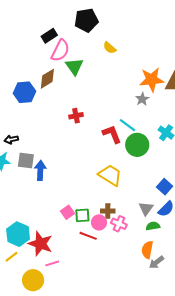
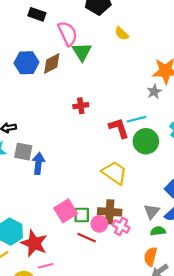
black rectangle: (49, 36) -> (37, 14), moved, turned 49
pink semicircle: (60, 51) -> (68, 34), turned -55
blue hexagon: (24, 92) -> (26, 63), moved
cyan line: (128, 125) -> (136, 119), turned -54
brown cross: (108, 211) -> (110, 212), size x1.5
pink square: (68, 212) -> (66, 211), size x1.5

